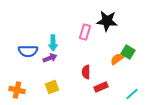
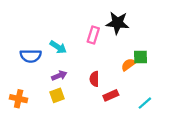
cyan arrow: (53, 43) -> (58, 47), turned -56
green square: (128, 52) -> (140, 57), turned -32
purple arrow: (50, 58) -> (59, 76), moved

